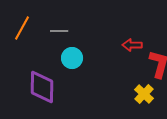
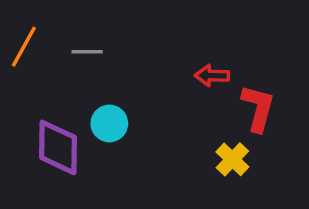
cyan circle: (72, 58) -> (109, 123), moved

